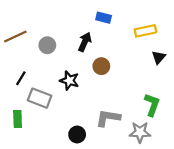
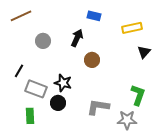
brown line: (15, 36) -> (21, 16), moved
black star: (69, 80) -> (63, 83), moved
green rectangle: (18, 119) -> (30, 116), moved
black circle: (77, 134) -> (58, 103), moved

